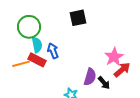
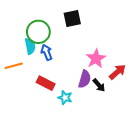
green circle: (29, 27) -> (38, 32), moved
pink star: (114, 57) -> (96, 59), moved
red rectangle: (37, 60) -> (46, 83), moved

